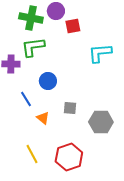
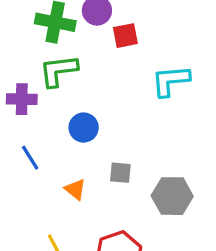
blue line: (26, 99) -> (30, 158), moved

